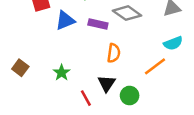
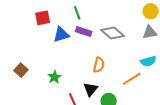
purple rectangle: (98, 24) -> (84, 31), moved

